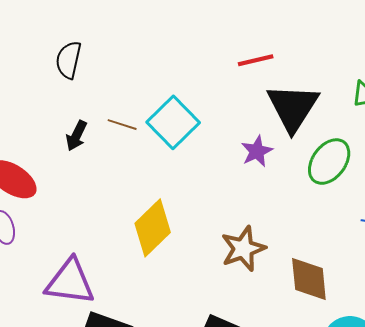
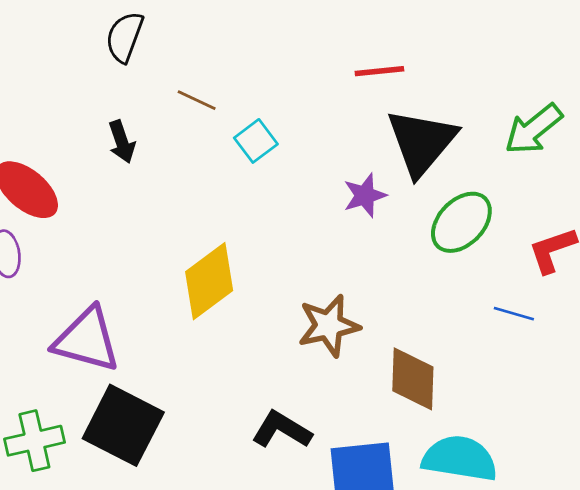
cyan square: (173, 122) -> (256, 141), size x0.6
brown line: (122, 125) -> (197, 100), moved
black arrow: (76, 136) -> (122, 142), turned -52

